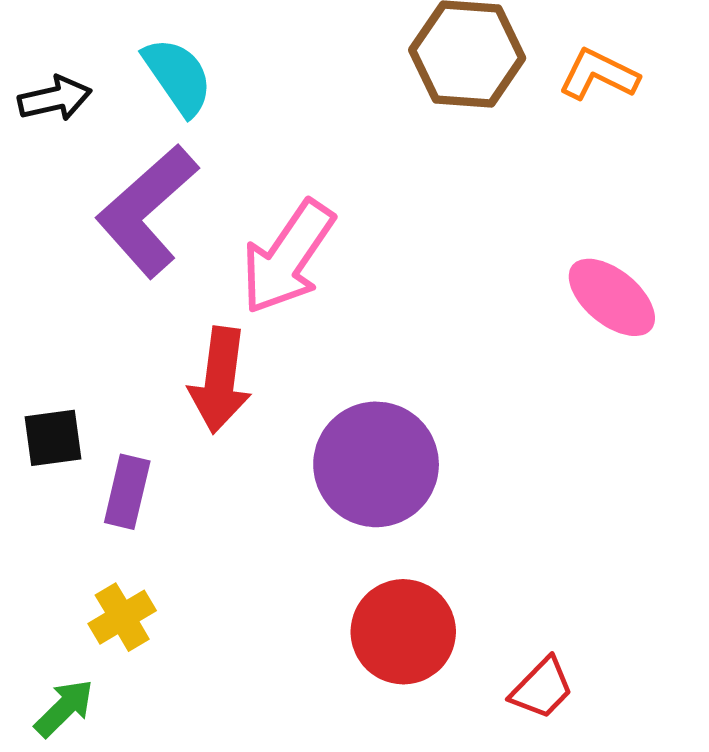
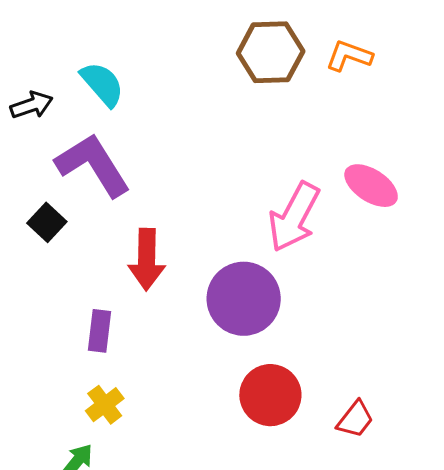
purple L-shape: (147, 211) -> (93, 165), turned 106
pink arrow: (288, 257) -> (294, 217), moved
black square: (53, 438) -> (47, 222), moved, turned -33

